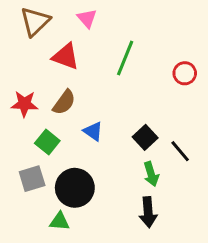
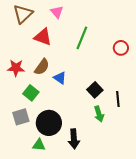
blue triangle: (93, 131) -> (60, 78), moved
black line: (180, 151) -> (118, 99), turned 35
black arrow: (148, 212) -> (74, 139), moved

